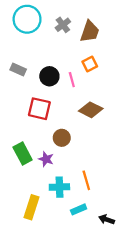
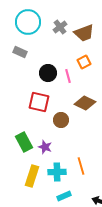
brown trapezoid: (90, 32) -> (84, 33), turned 50
gray rectangle: (18, 70) -> (20, 52), moved
brown circle: (62, 138) -> (61, 120), moved
yellow rectangle: (32, 207) -> (32, 176), moved
cyan rectangle: (79, 209) -> (64, 196), moved

